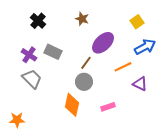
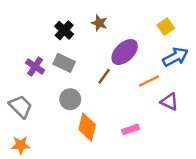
black cross: (38, 21) -> (64, 30), moved
gray trapezoid: (32, 79) -> (21, 106), moved
gray circle: (84, 82) -> (70, 99), moved

